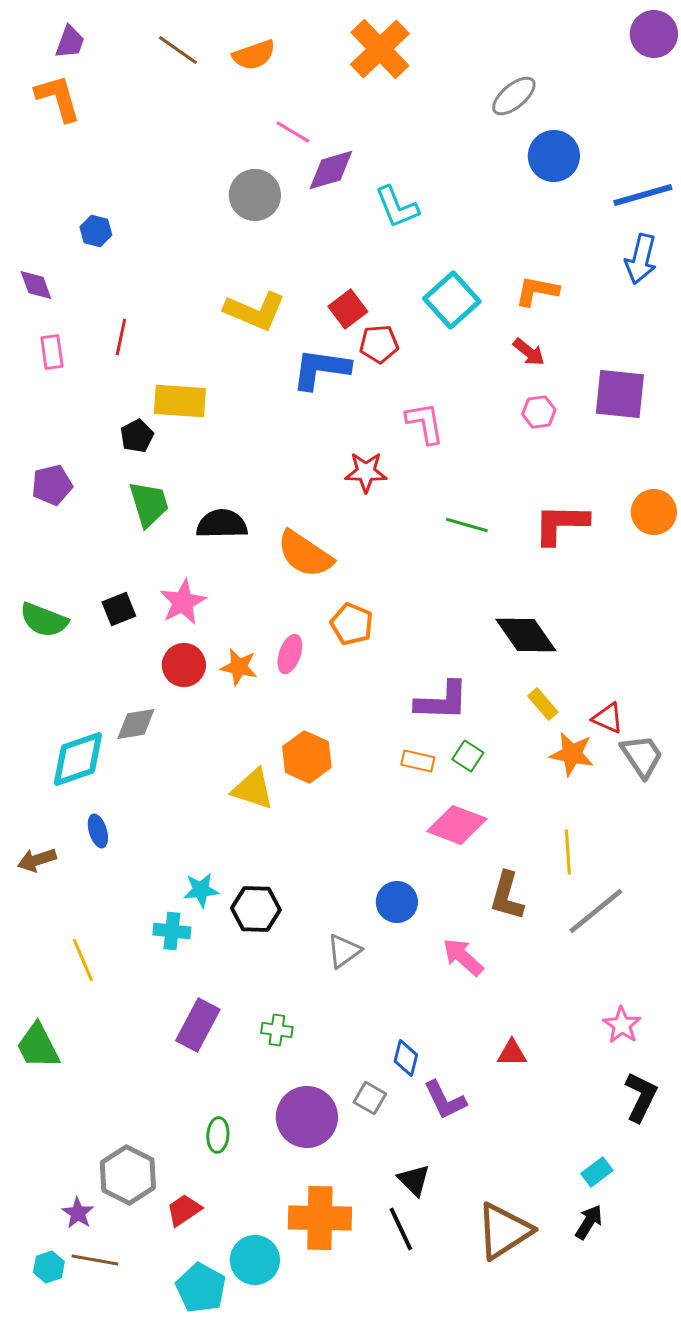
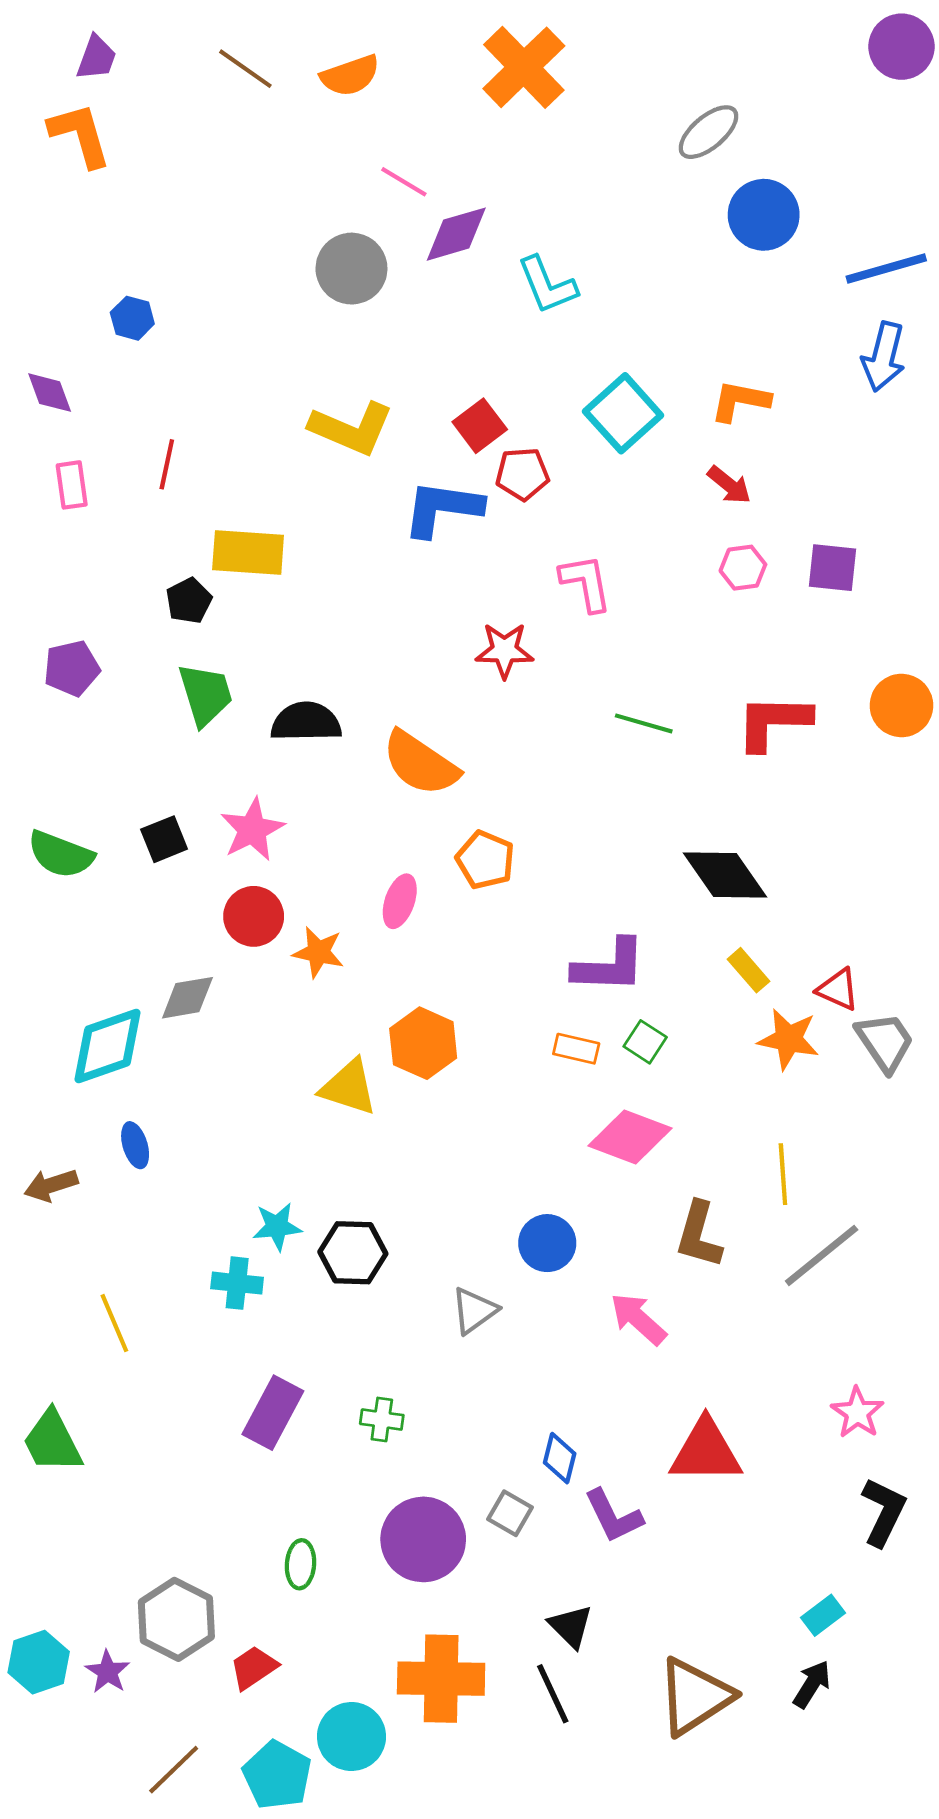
purple square: (620, 394) -> (833, 568), moved, size x0.7
orange star: (239, 667) -> (318, 952), moved
red triangle: (512, 1053) -> (706, 1451), size x1.8
brown line: (95, 1260) -> (174, 1770), moved, turned -54
cyan hexagon: (49, 1267) -> (39, 1662), moved, size x1.4

